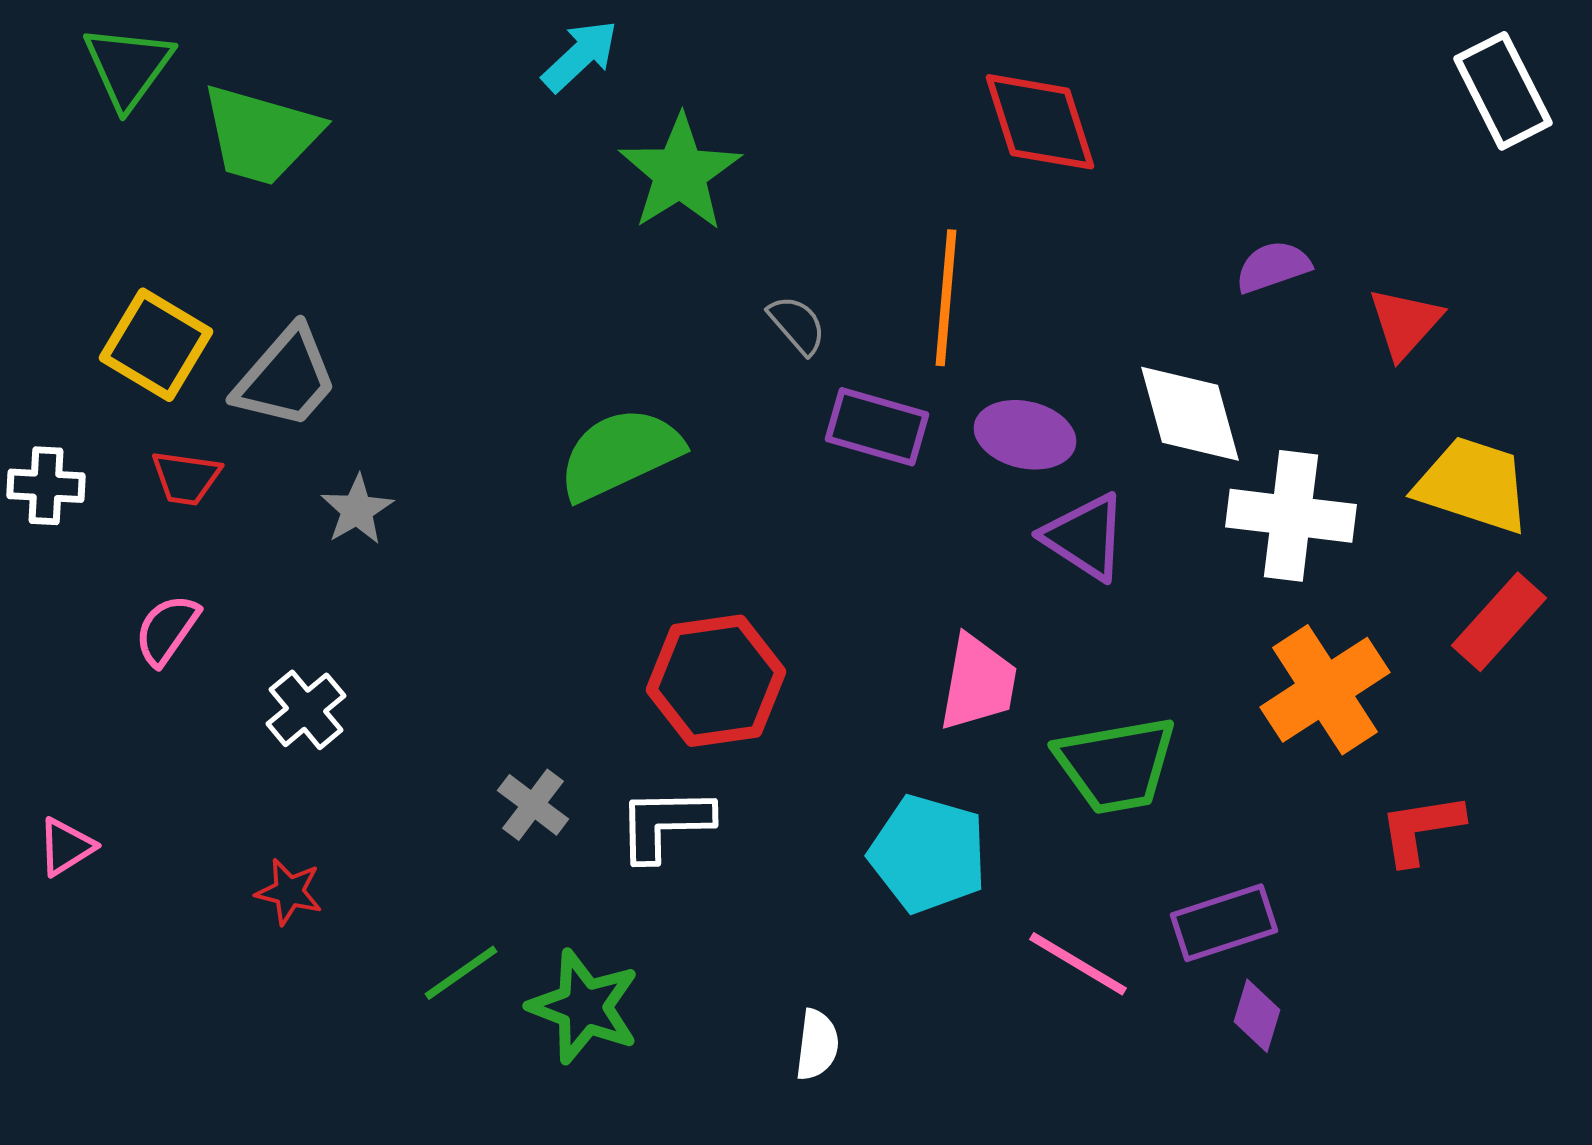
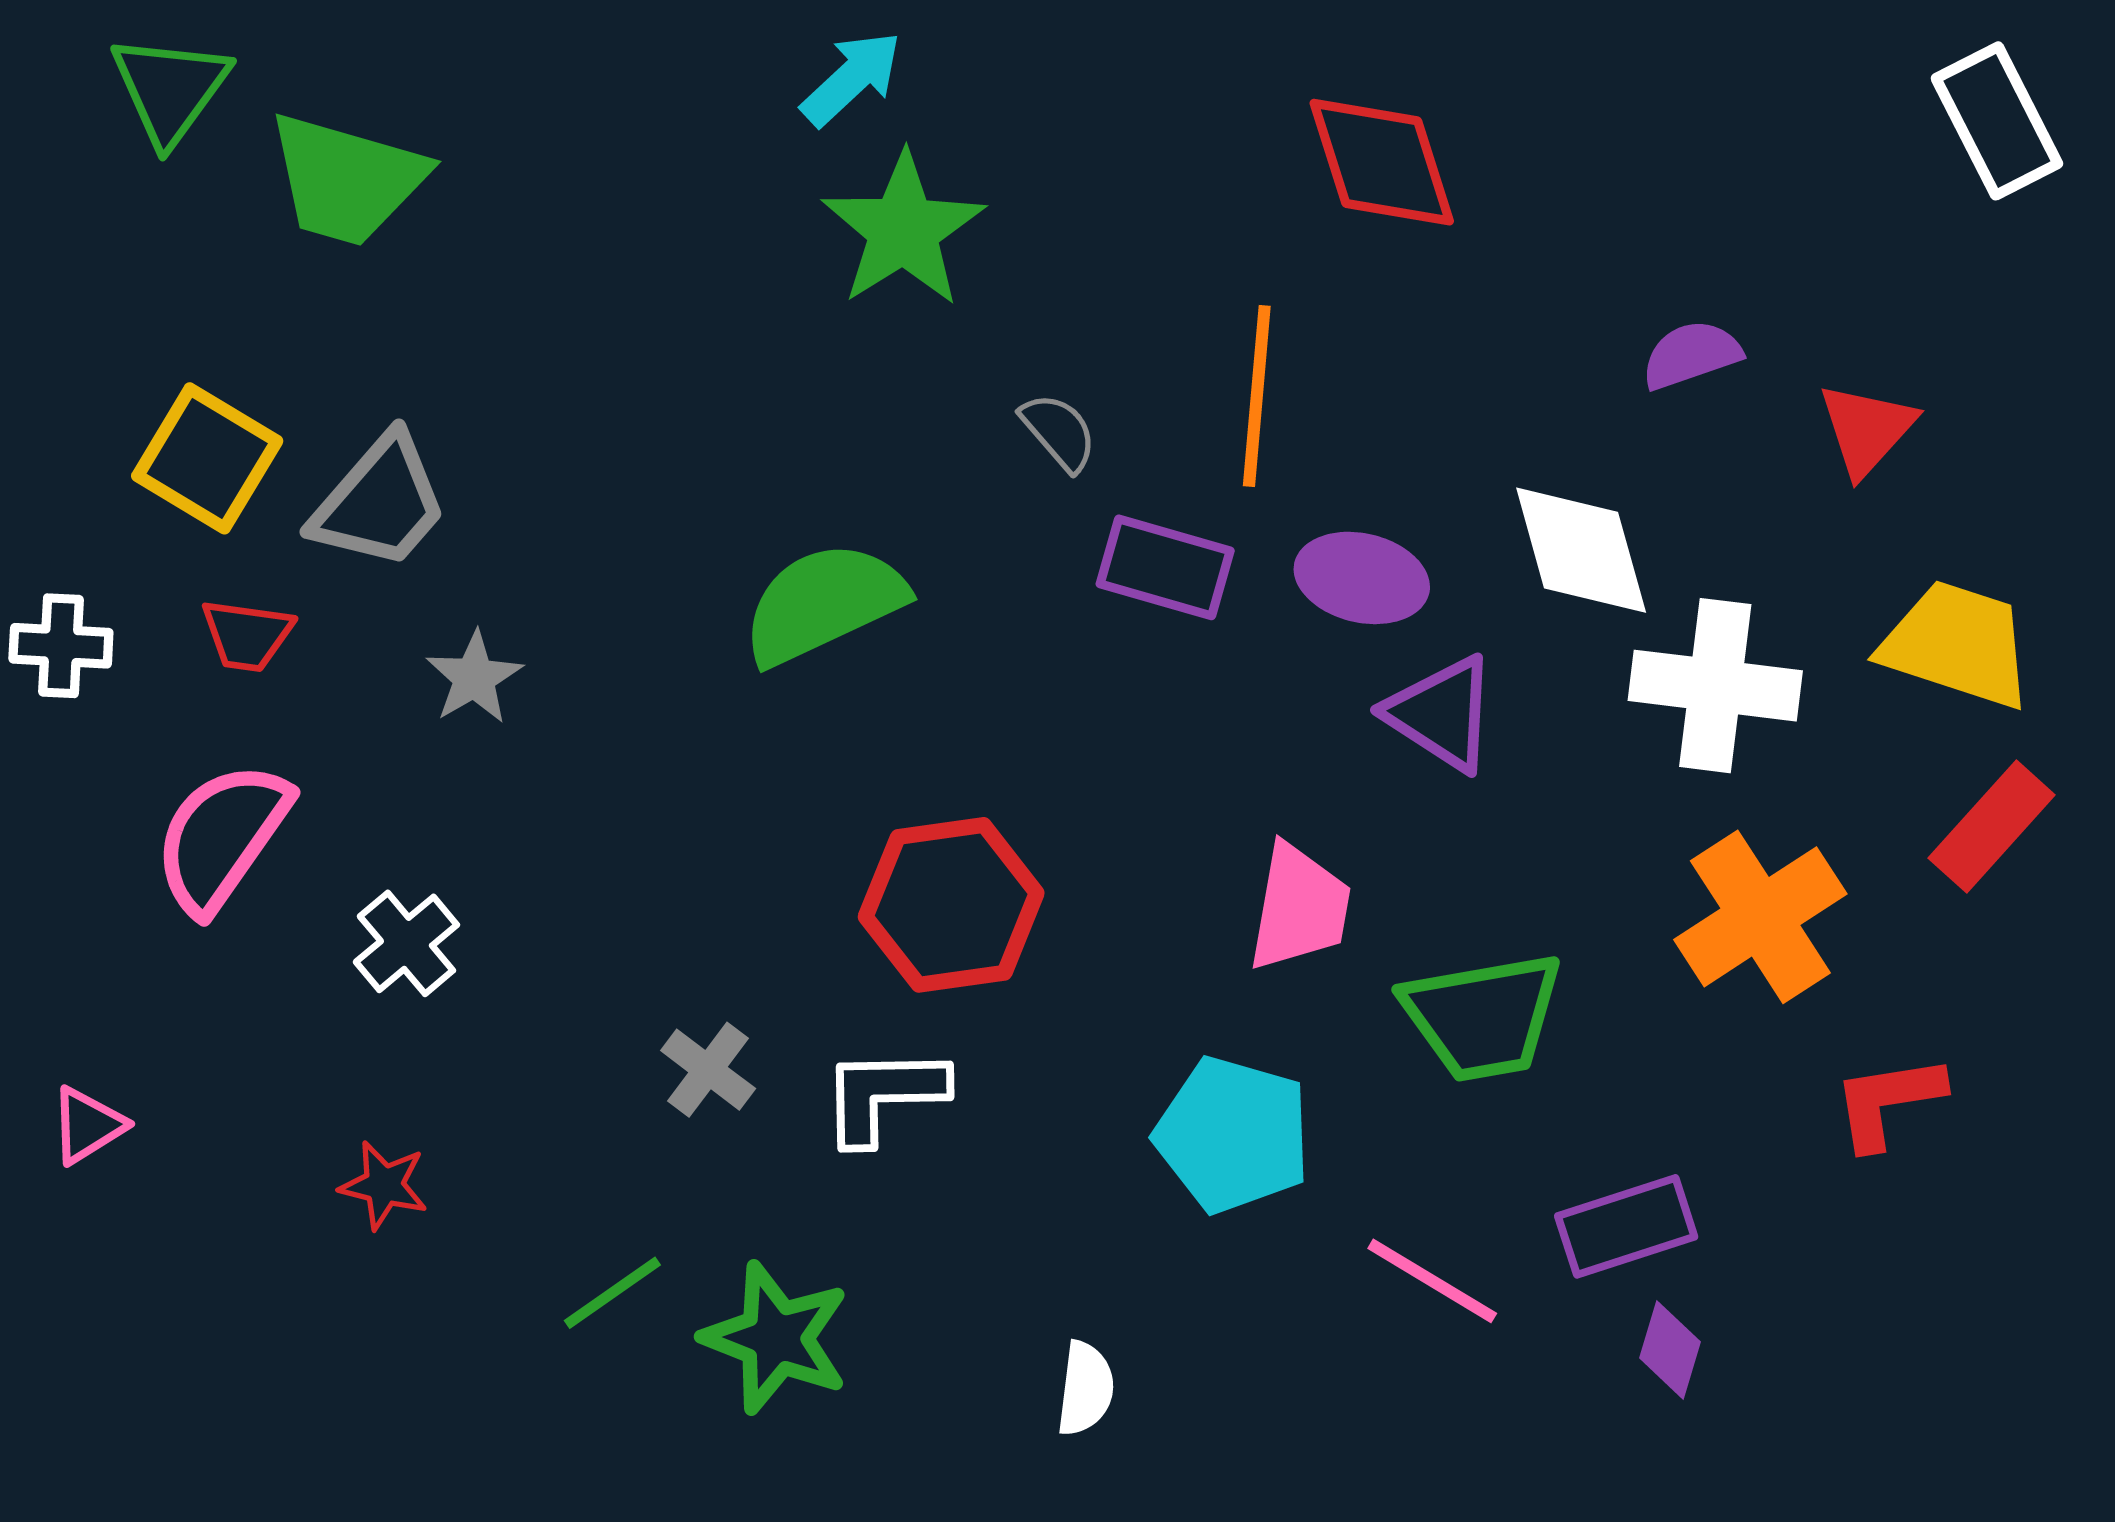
cyan arrow: (580, 56) -> (852, 78), moved
pink semicircle: (167, 630) -> (222, 837), size x1.6

